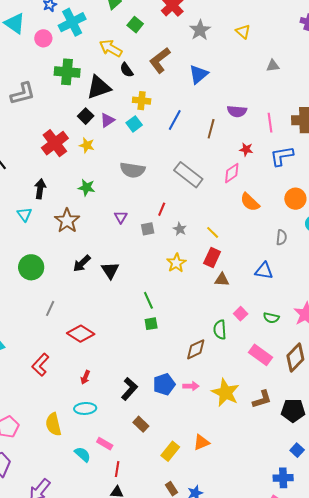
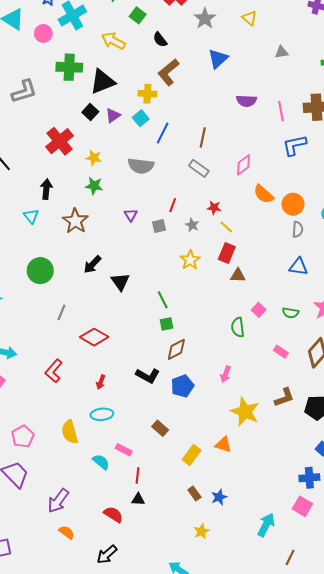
brown L-shape: (160, 60) -> (168, 72), moved
black semicircle: (127, 70) -> (160, 40), moved
blue triangle: (199, 74) -> (218, 59), moved
blue line: (175, 120) -> (163, 133), moved
brown line: (211, 129) -> (203, 138), moved
yellow star: (87, 145) -> (94, 158), moved
red star: (246, 149) -> (214, 208), moved
gray rectangle: (188, 175) -> (199, 168), size x0.7
orange circle: (295, 199) -> (293, 204), moved
black triangle: (110, 270) -> (120, 282), moved
blue triangle: (264, 271) -> (298, 267), moved
brown diamond: (196, 349) -> (176, 349), moved
pink rectangle: (260, 355) -> (281, 352), size x0.6
pink arrow: (191, 386) -> (226, 374), moved, turned 112
black L-shape: (129, 389) -> (148, 376), moved, turned 80
yellow star: (225, 393) -> (245, 412), moved
orange triangle: (201, 442) -> (223, 445), turned 42

